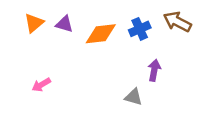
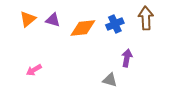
brown arrow: (177, 22) -> (146, 18), turned 60

